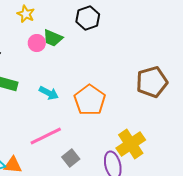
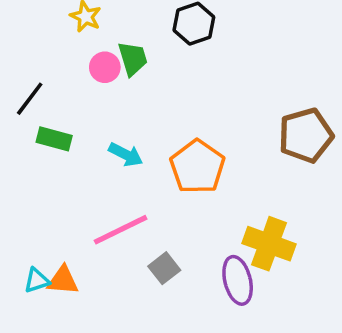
green trapezoid: (53, 38) -> (133, 59), turned -130
yellow cross: (131, 144) -> (269, 244), turned -36

